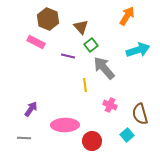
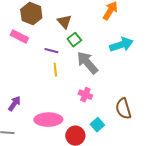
yellow line: (85, 85) -> (55, 70), moved
pink cross: (110, 105) -> (85, 95), moved
cyan square: (127, 135) -> (97, 125), moved

